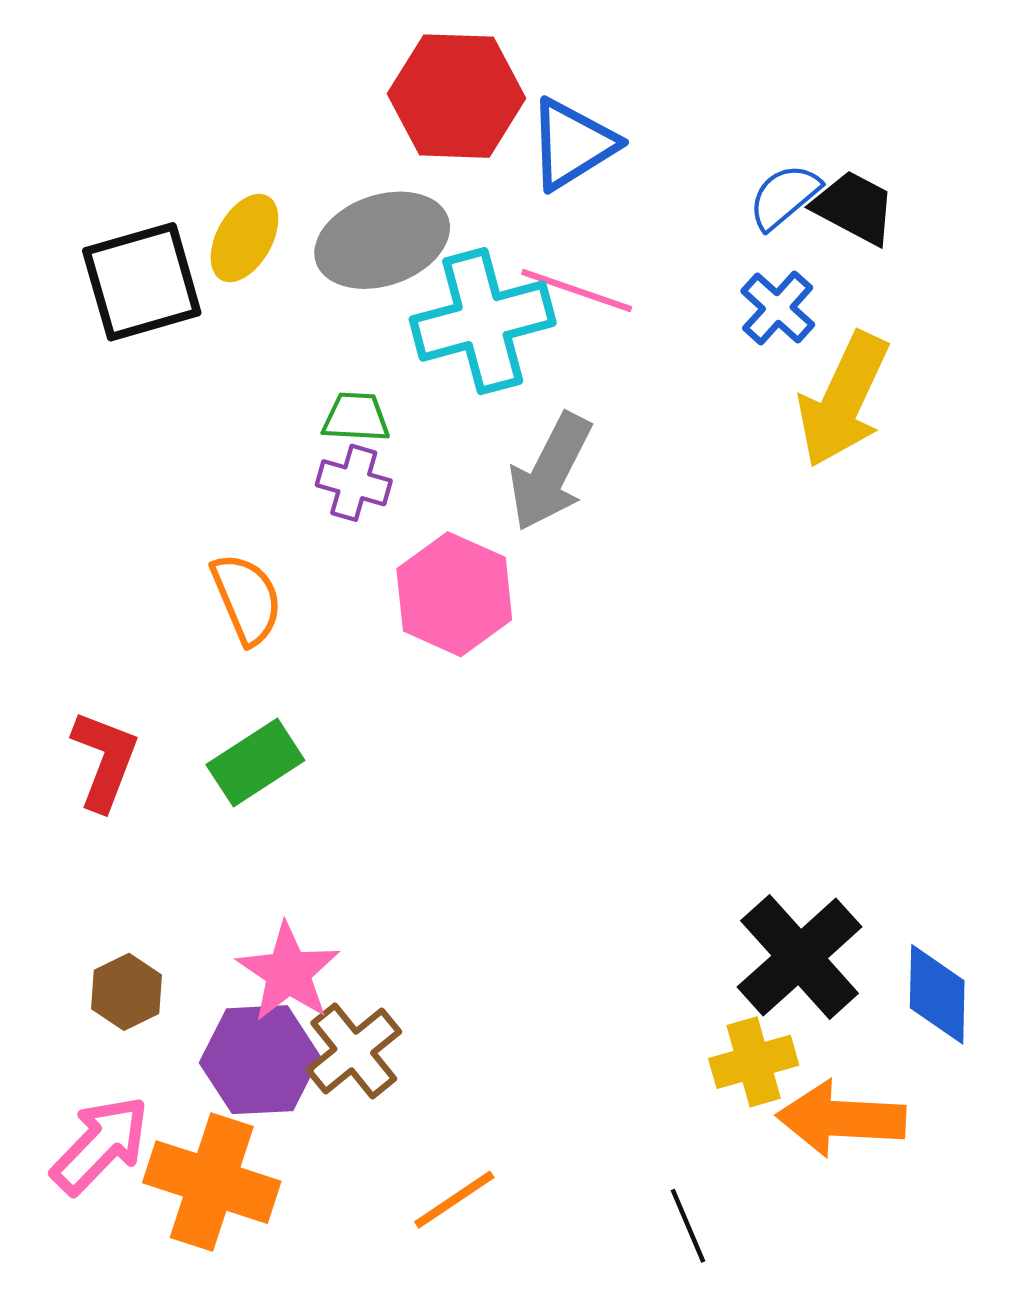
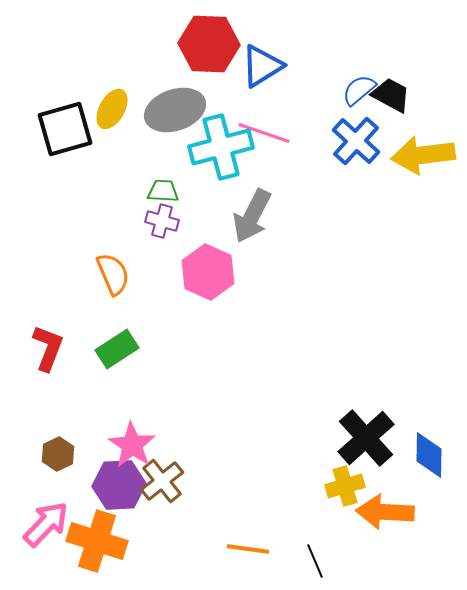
blue cross: (778, 308) -> (356, 141), size x1.4
yellow arrow: (843, 400) -> (423, 155), moved, turned 58
orange line: (454, 1200) -> (248, 549), moved, turned 42

